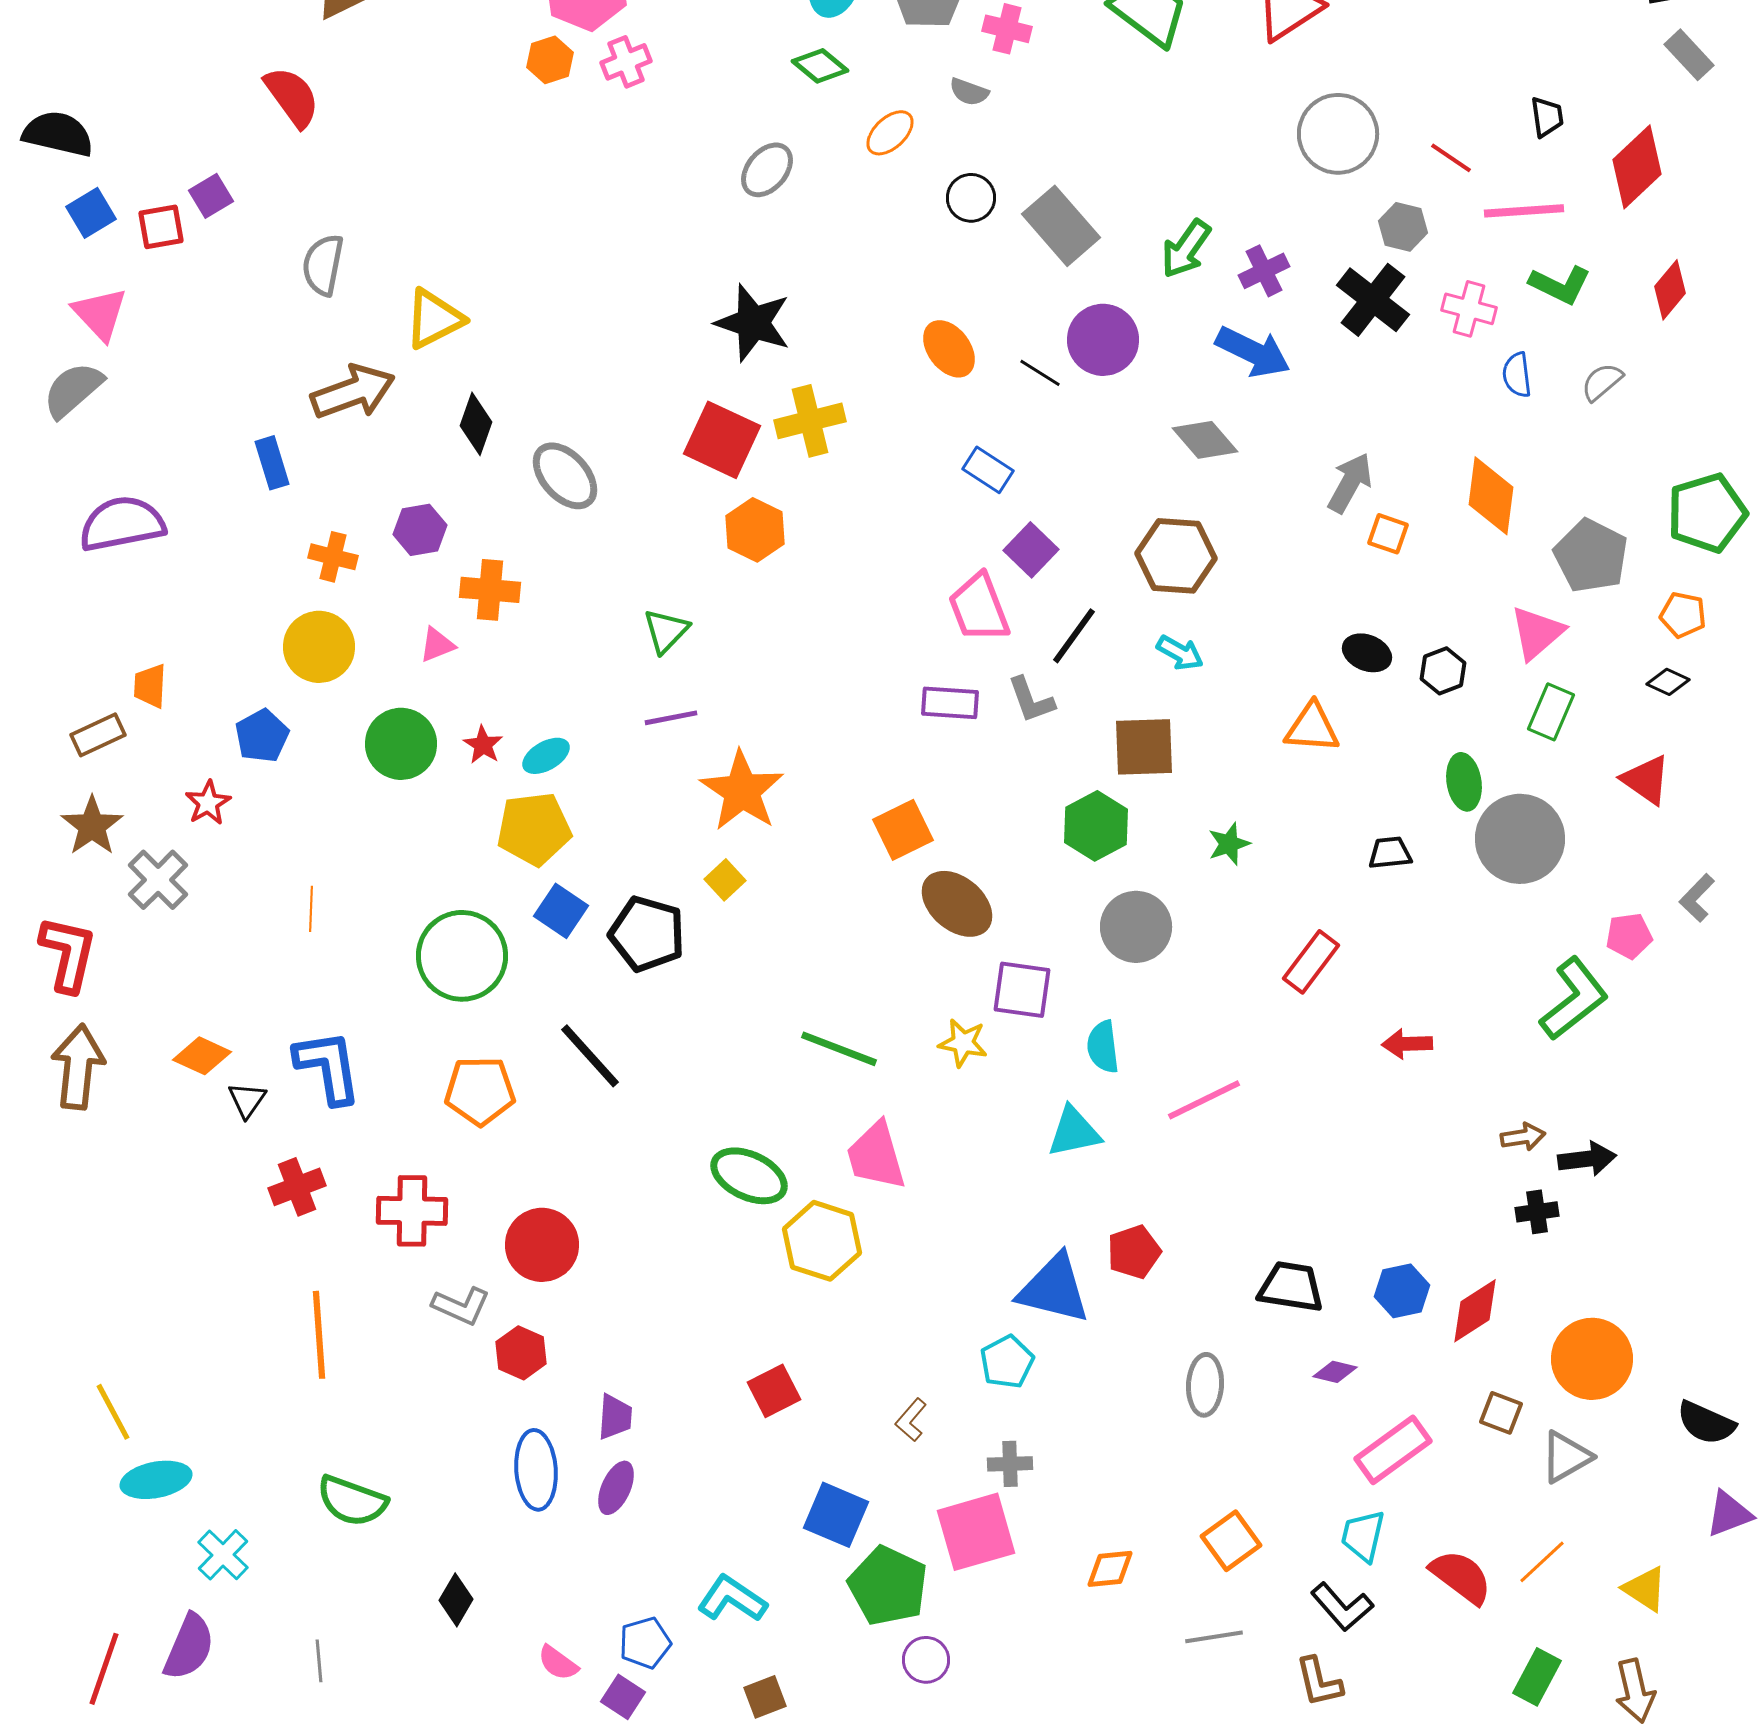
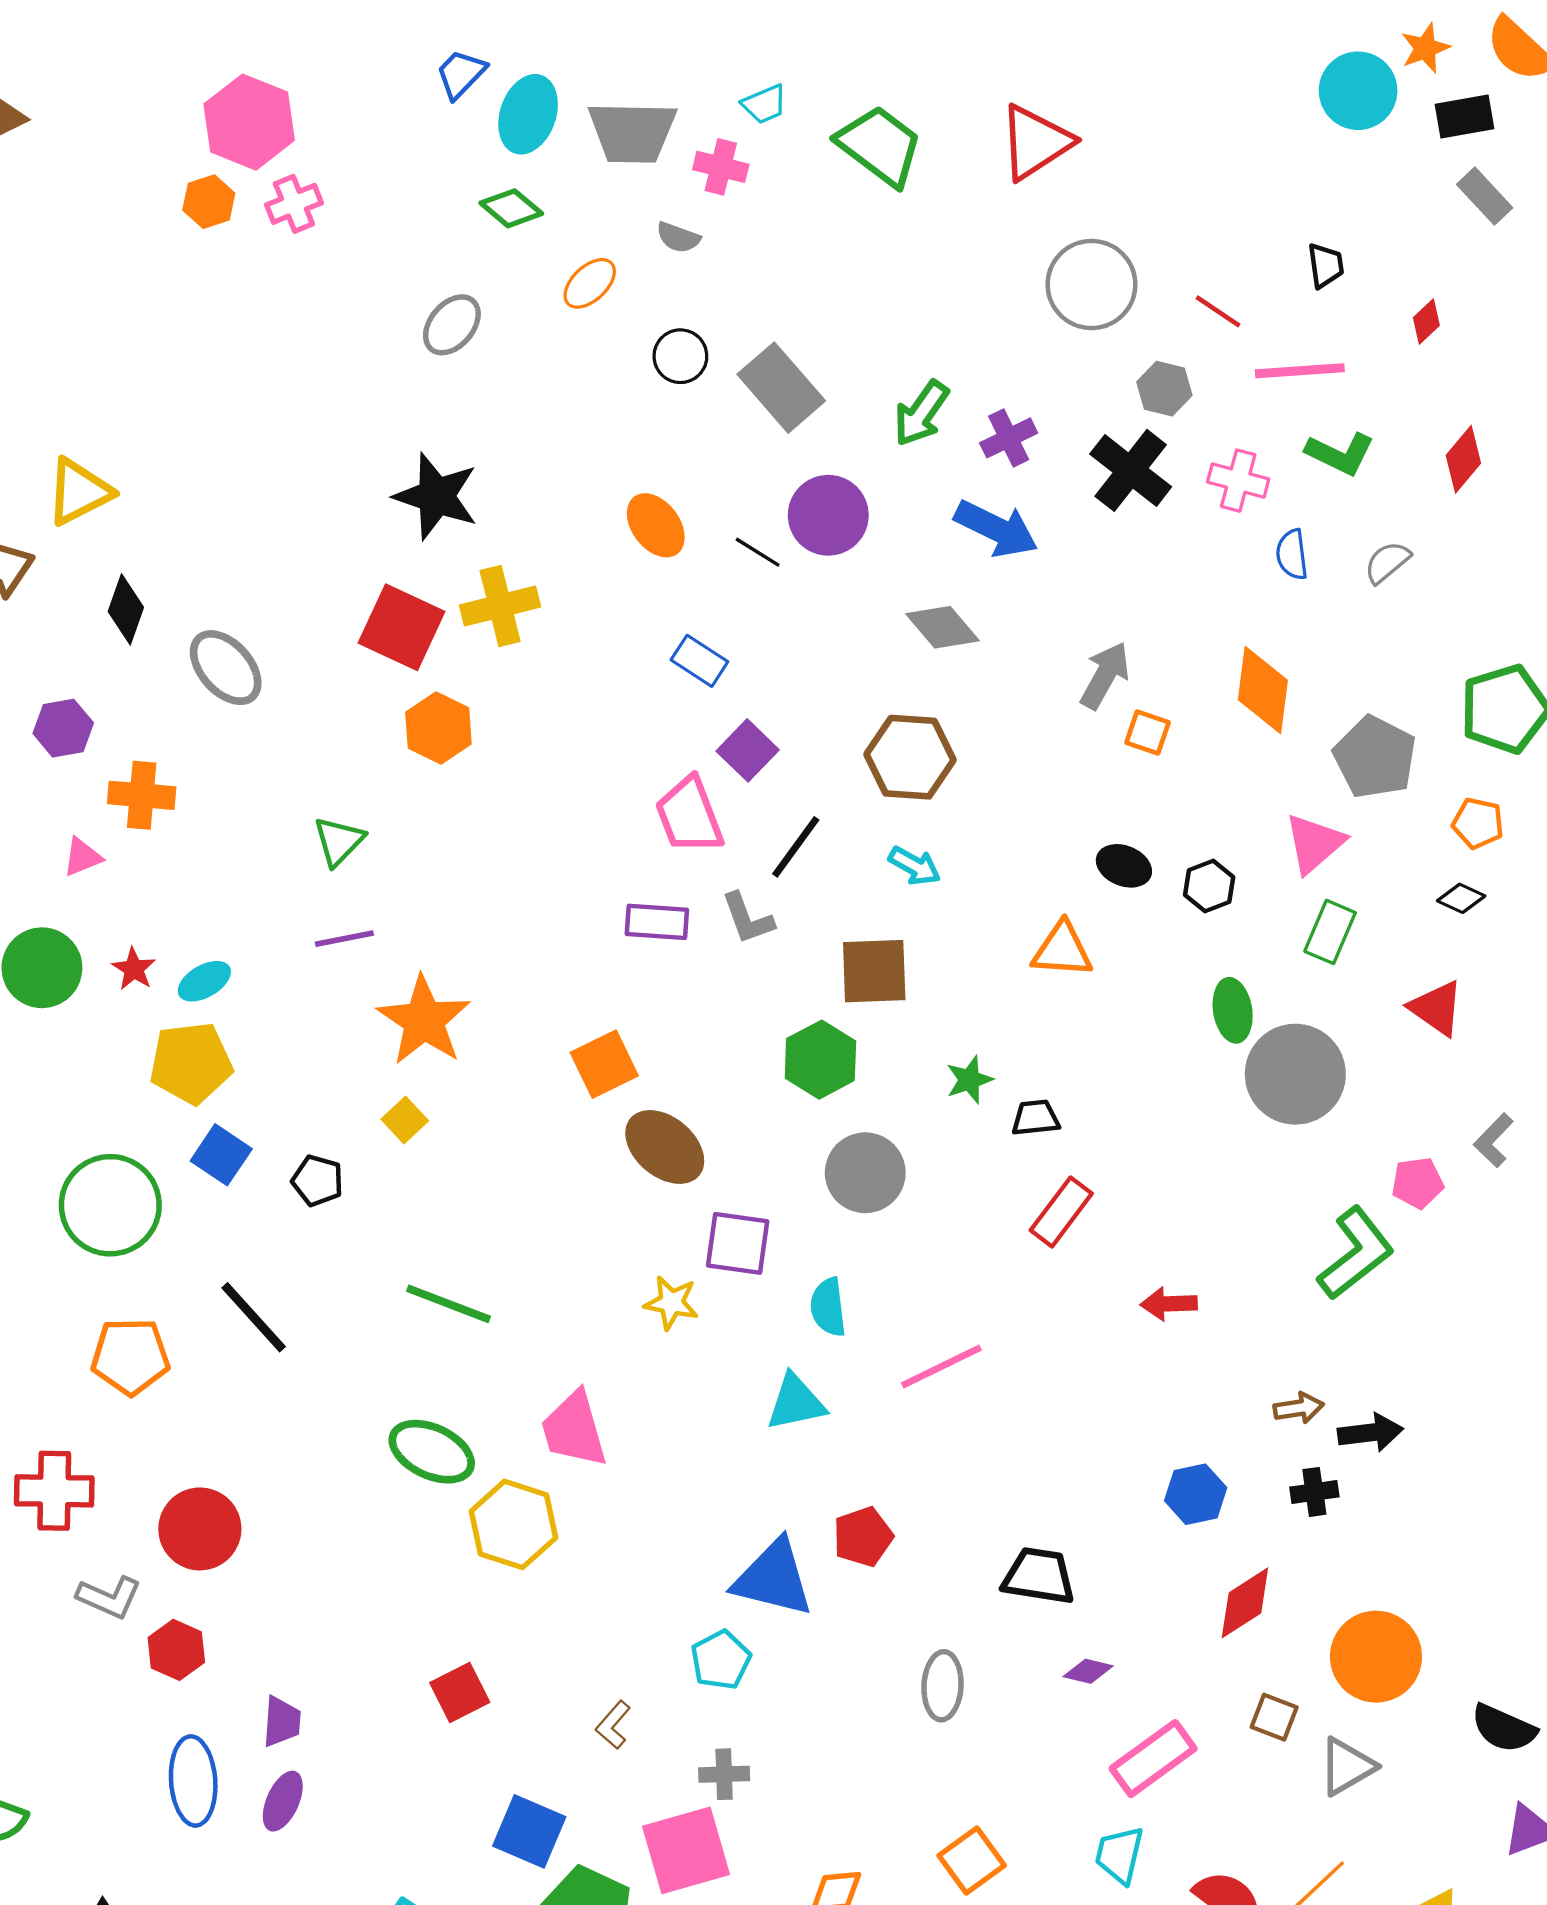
red diamond: (1637, 167) -> (1426, 321), size x0.5
black trapezoid: (1390, 853) -> (1035, 1118), moved
black pentagon: (647, 934) -> (317, 1181), size x0.6
green line: (839, 1049) -> (449, 1304), moved
blue hexagon: (1402, 1291) -> (1196, 1494), moved

